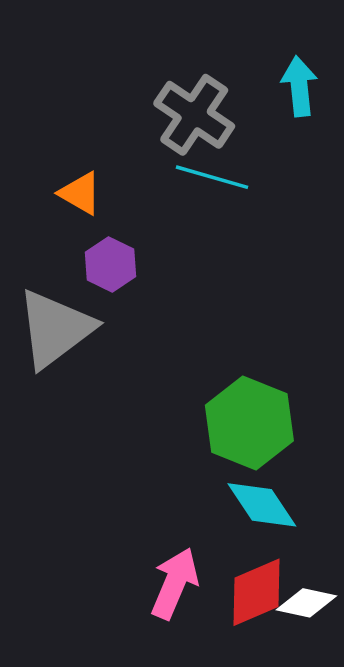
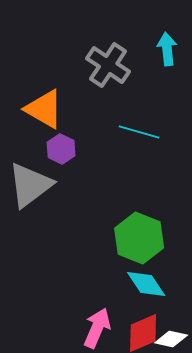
cyan line: (212, 177) -> (139, 132), moved
orange triangle: (80, 193) -> (44, 109), size x1.6

